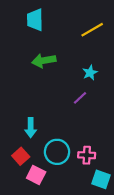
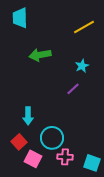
cyan trapezoid: (35, 20) -> (20, 18), moved
pink cross: (87, 155) -> (65, 157), moved

